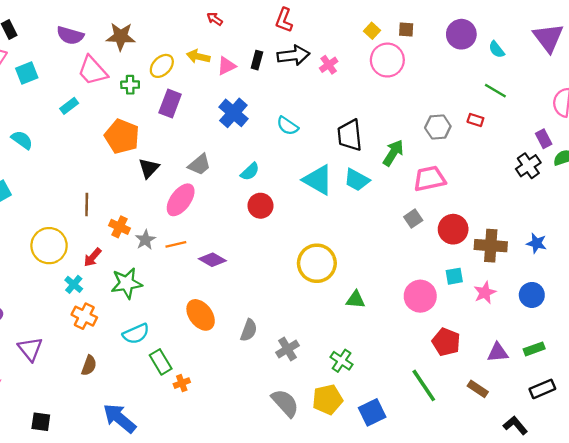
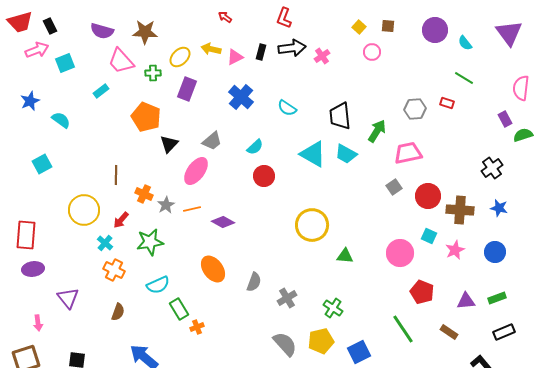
pink circle: (387, 60) -> (372, 52), size x0.6
black cross: (528, 166) -> (492, 168), moved
cyan square: (454, 276) -> (429, 236), turned 35

